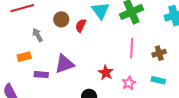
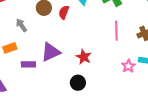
red star: (106, 73) -> (84, 57), moved
pink star: (129, 83) -> (128, 66), moved

